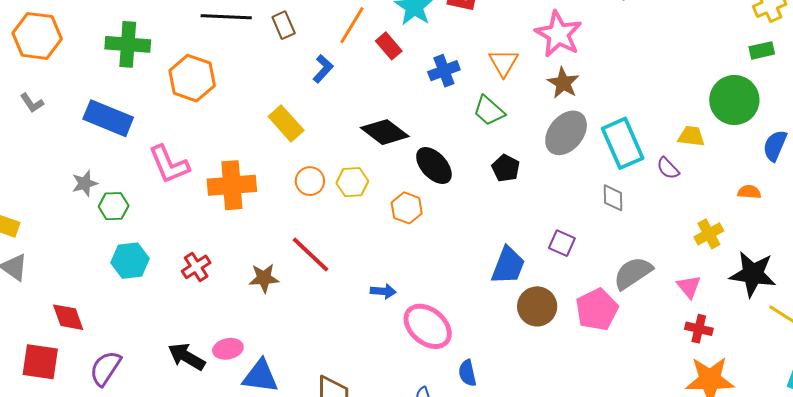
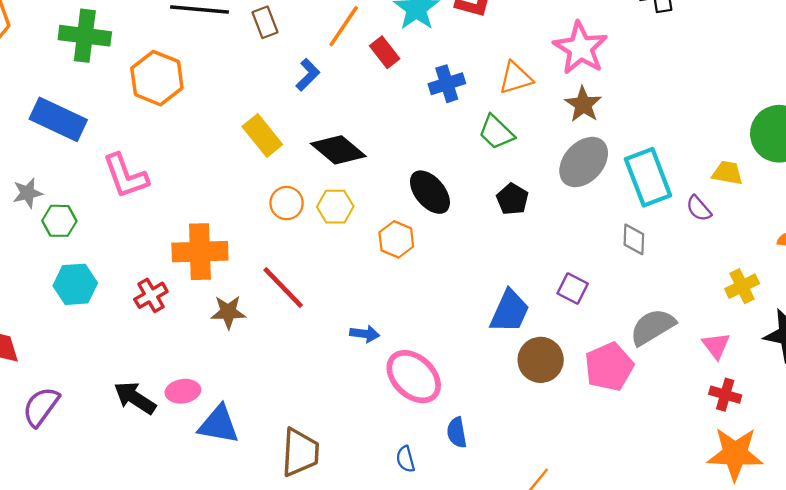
orange triangle: (503, 63) -> (516, 78), turned 40
black diamond: (385, 132) -> (338, 150), moved
orange cross: (232, 185) -> (200, 252), moved

